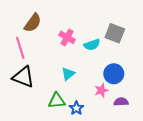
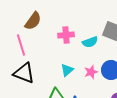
pink cross: (67, 37) -> (66, 35), turned -35
pink star: (101, 90) -> (91, 72), moved

